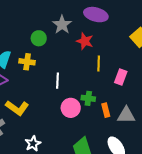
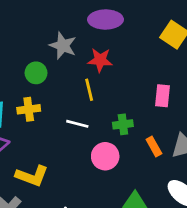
yellow line: (99, 64) -> (89, 90), moved
white line: (58, 81) -> (77, 124), turned -63
green cross: (88, 98) -> (123, 124), moved

